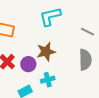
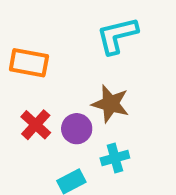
brown star: (46, 52) -> (111, 104), turned 30

